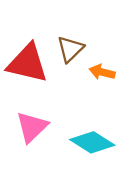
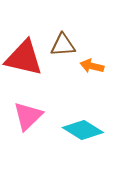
brown triangle: (70, 49) -> (63, 45), turned 40

